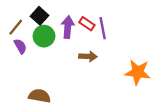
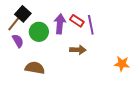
black square: (39, 16) -> (23, 14), moved
orange star: (138, 72) -> (122, 64), size x0.7
brown semicircle: (39, 96) -> (35, 68), moved

